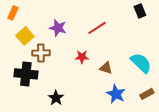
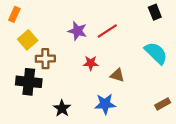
purple star: (58, 28) -> (77, 31), moved
cyan semicircle: (141, 63) -> (156, 53), moved
blue star: (116, 94) -> (105, 104), moved, turned -30

